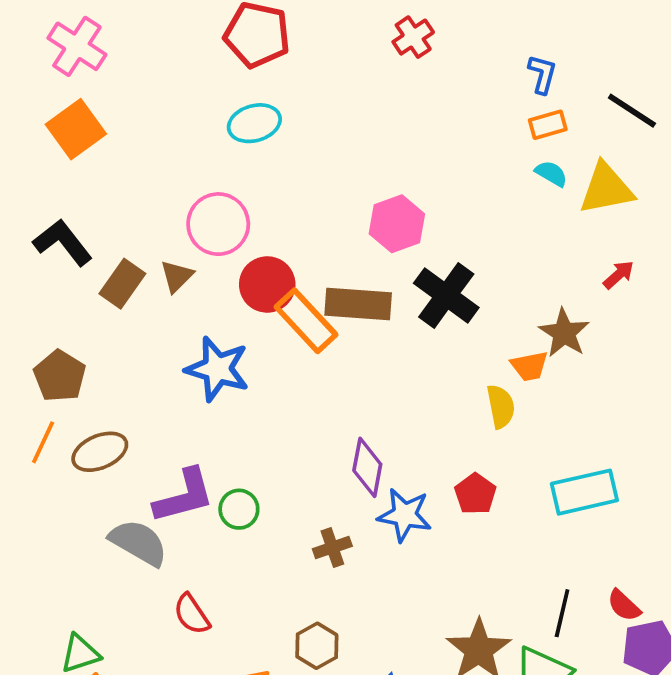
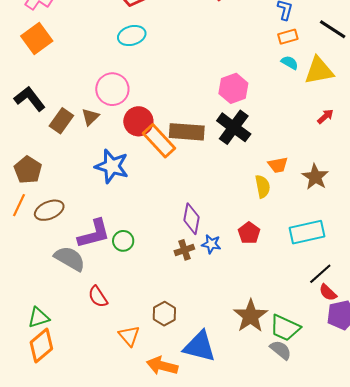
pink hexagon: (397, 224) -> (233, 88), moved
brown star: (564, 333) -> (315, 177), moved
blue star: (405, 515) -> (211, 244), size x0.7
brown cross: (332, 547) -> (184, 250), moved
black line: (562, 613) -> (320, 274), moved, turned 35

